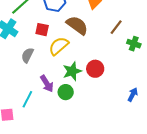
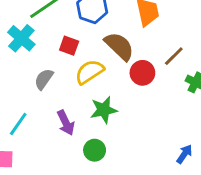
red circle: (95, 69) -> (142, 73), moved
green circle: (66, 92) -> (95, 150), moved
cyan line: (27, 99) -> (18, 124), moved

